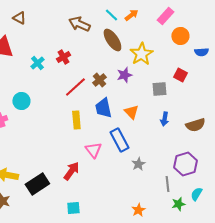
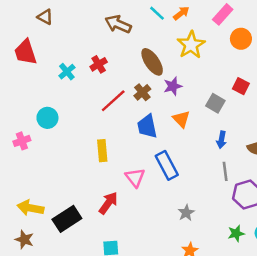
brown ellipse: (112, 40) -> (152, 62), moved
yellow star: (141, 54) -> (191, 45), moved
gray square: (159, 89) -> (215, 103), turned 35
orange triangle: (131, 112) -> (181, 119), moved
yellow rectangle: (76, 120) -> (102, 151), moved
gray star: (138, 164) -> (186, 213), moved
gray line: (167, 184) -> (225, 171), moved
green star: (178, 204) -> (236, 233), moved

